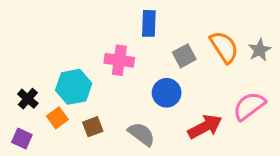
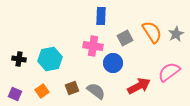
pink cross: (119, 60) -> (93, 46), moved
black cross: (28, 99) -> (19, 59), moved, turned -32
orange square: (57, 118) -> (42, 91), moved
brown square: (93, 127) -> (72, 88), moved

